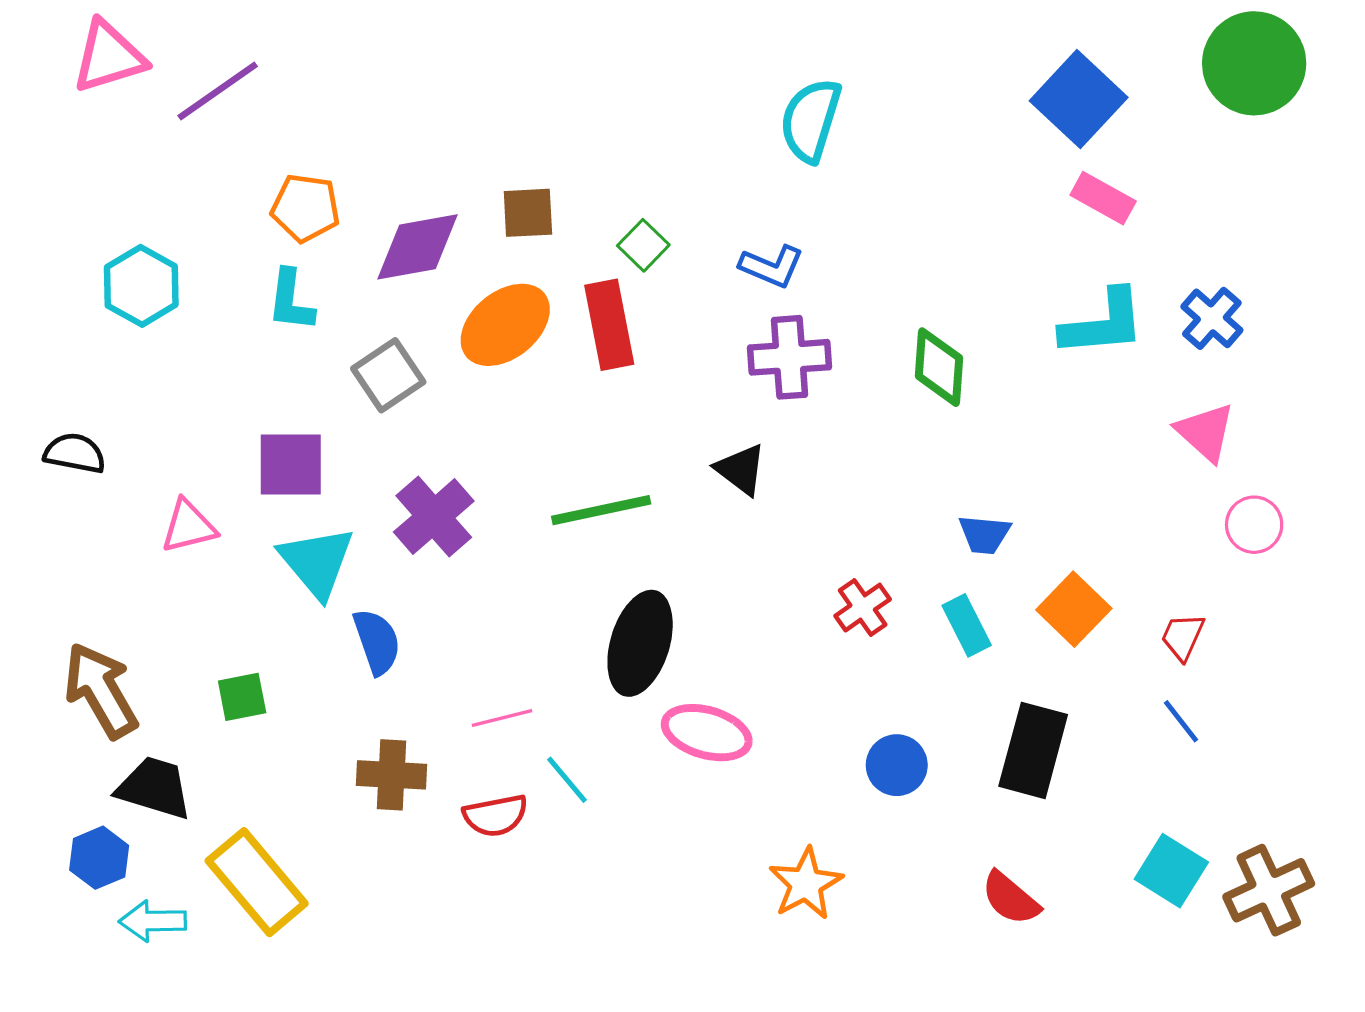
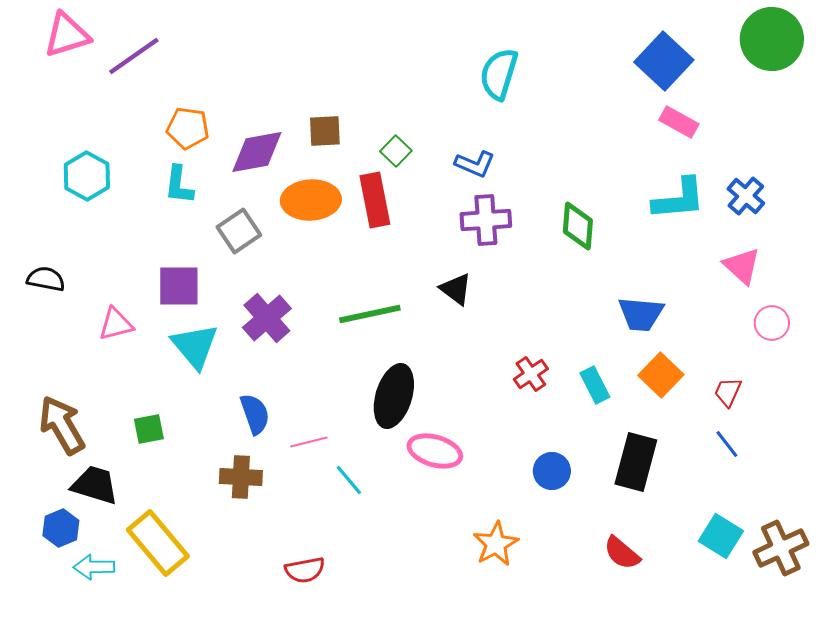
orange ellipse: (505, 325) -> (311, 200), turned 36
blue trapezoid: (984, 534) -> (641, 314), moved, size x1.4
blue semicircle: (377, 642) -> (255, 414), moved
red semicircle: (495, 815) -> (305, 570), moved

